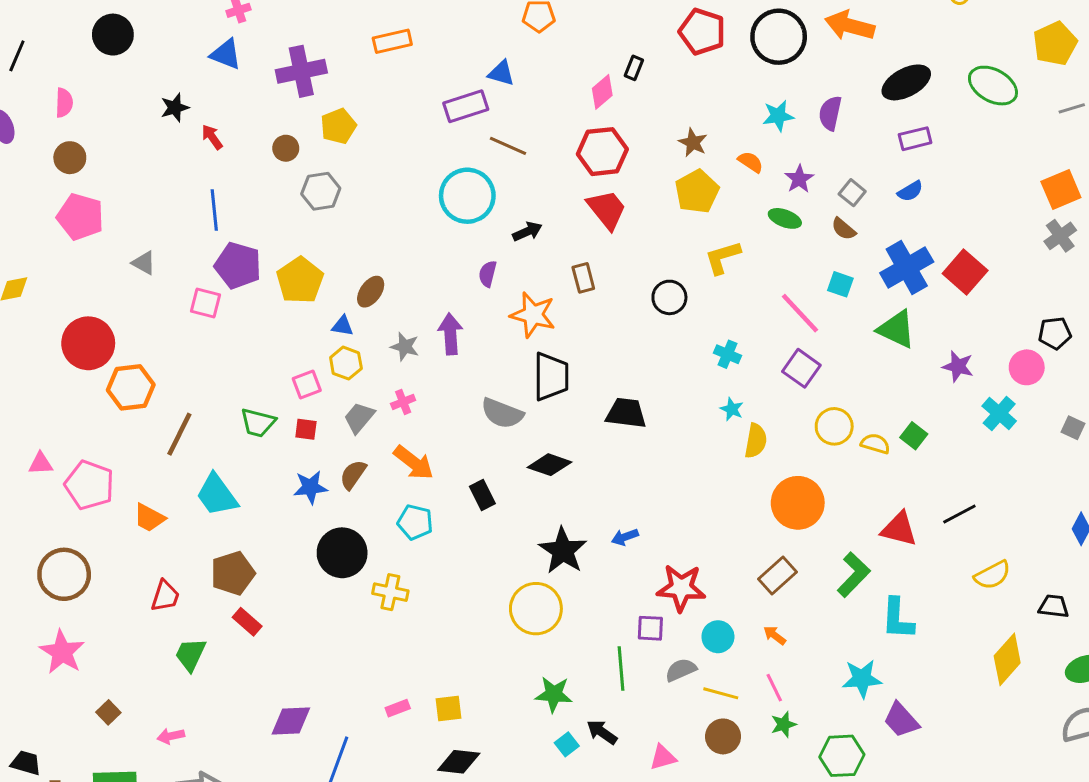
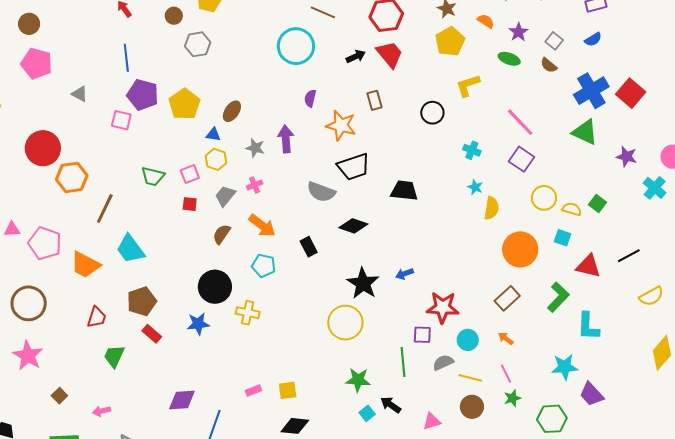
black arrow: (527, 231) -> (356, 56), moved
cyan square: (840, 284) -> (563, 238), moved
black trapezoid: (551, 377) -> (354, 167), turned 72
green trapezoid: (258, 423) -> (153, 176), moved
blue star: (310, 487) -> (198, 324), moved
orange trapezoid: (149, 518) -> (85, 265), size x1.4

